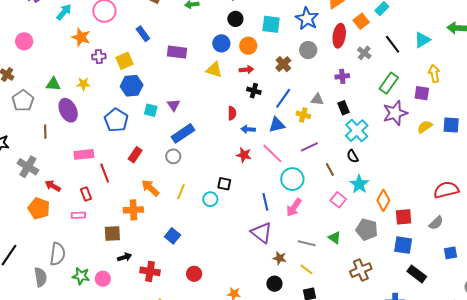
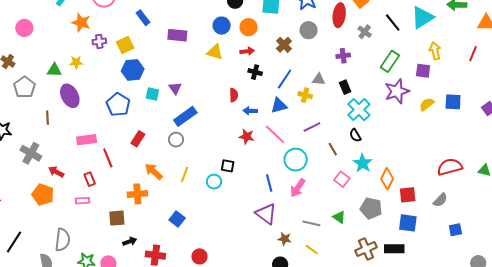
cyan triangle: (422, 40) -> (422, 17), size x1.4
yellow star: (83, 84) -> (76, 62), moved
black rectangle: (417, 274) -> (394, 249), moved, turned -36

